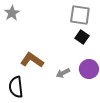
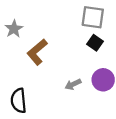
gray star: (12, 13) -> (14, 29), moved
brown L-shape: (32, 60) -> (37, 52), moved, turned -75

